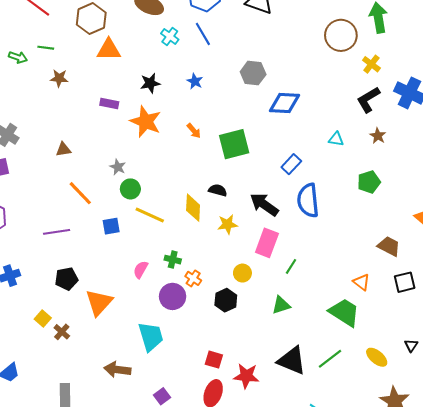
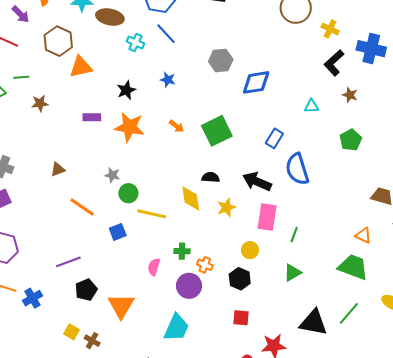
purple line: (57, 232) -> (68, 262), moved
cyan trapezoid: (151, 337) -> (176, 328), turned 52
red square: (214, 360) -> (241, 318), moved

